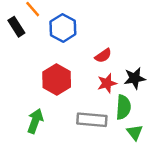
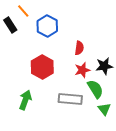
red semicircle: (103, 56) -> (79, 48), turned -48
green semicircle: (123, 107) -> (95, 89), turned -36

